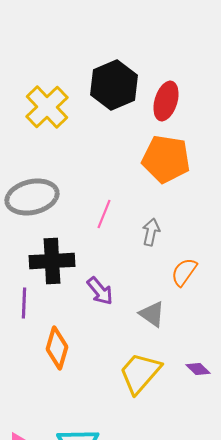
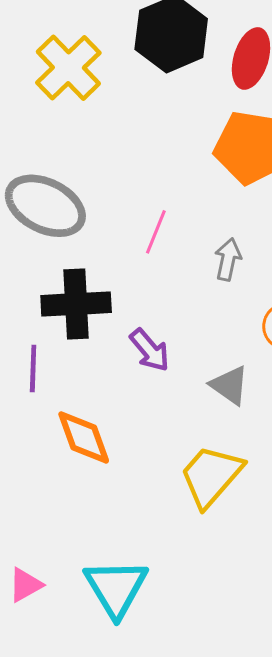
gray ellipse: (32, 197) -> (45, 206), turned 39
orange diamond: (57, 348) -> (84, 438), turned -36

